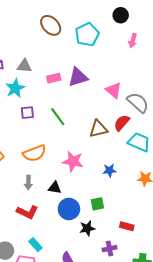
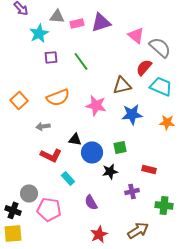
gray triangle: (24, 66) -> (57, 16), moved
brown triangle: (98, 129) -> (122, 85), moved
blue star: (110, 170) -> (132, 114), size x1.5
gray arrow: (28, 183) -> (43, 126), moved, turned 80
black triangle: (55, 188) -> (75, 139), moved
cyan rectangle: (35, 245) -> (68, 178), moved

